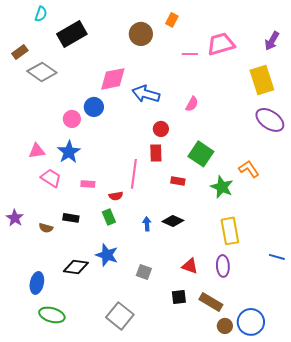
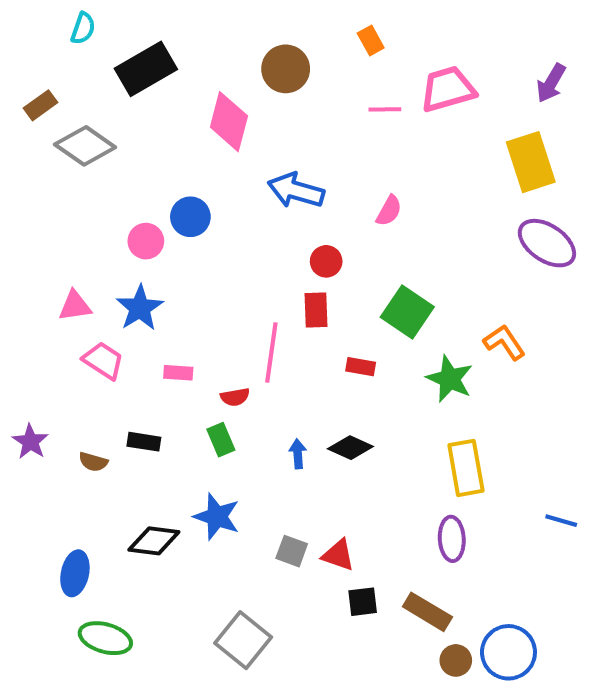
orange rectangle: (172, 20) -> (371, 41), moved, turned -56
pink diamond: (113, 79) -> (229, 122), moved, turned -64
red triangle: (190, 266) -> (338, 555), moved

